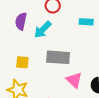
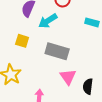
yellow square: (22, 62) -> (22, 41), moved

